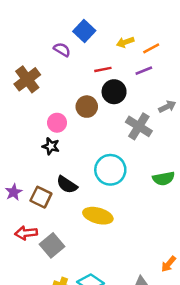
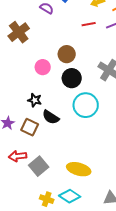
red line: (103, 69) -> (89, 24), moved
black circle: (114, 92) -> (72, 78), moved
black star: (51, 146) -> (35, 100), moved
yellow ellipse: (98, 216) -> (79, 169), moved

